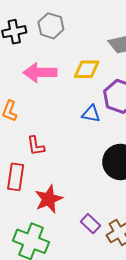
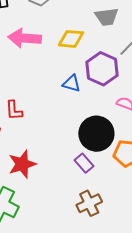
purple rectangle: (91, 224) -> (84, 163), moved

